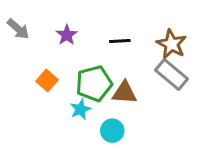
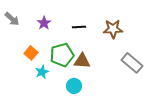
brown star: (171, 44) -> (113, 29), turned -30
gray rectangle: (171, 74) -> (132, 63), moved
cyan star: (80, 109) -> (42, 72), moved

